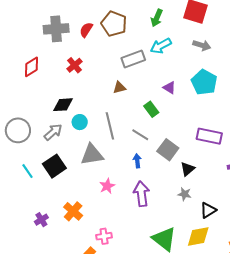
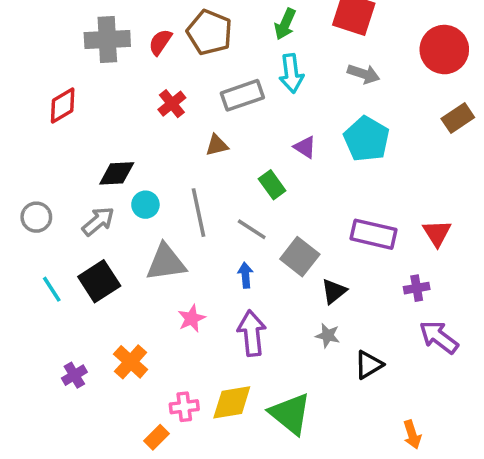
cyan arrow: (161, 46) -> (291, 73), turned -70
red cross: (74, 65) -> (172, 104), moved
gray circle: (18, 130) -> (36, 217), size x0.7
yellow diamond: (198, 237) -> (232, 402), moved

